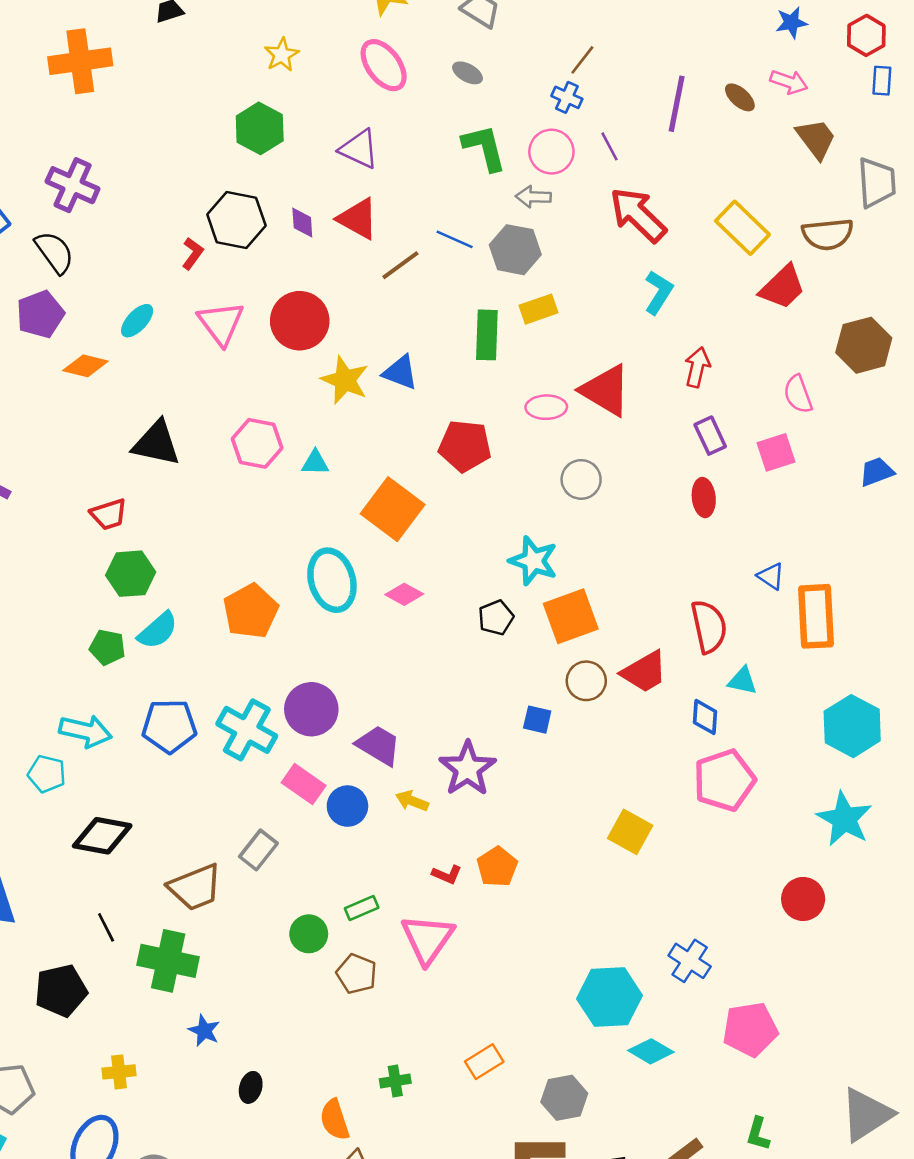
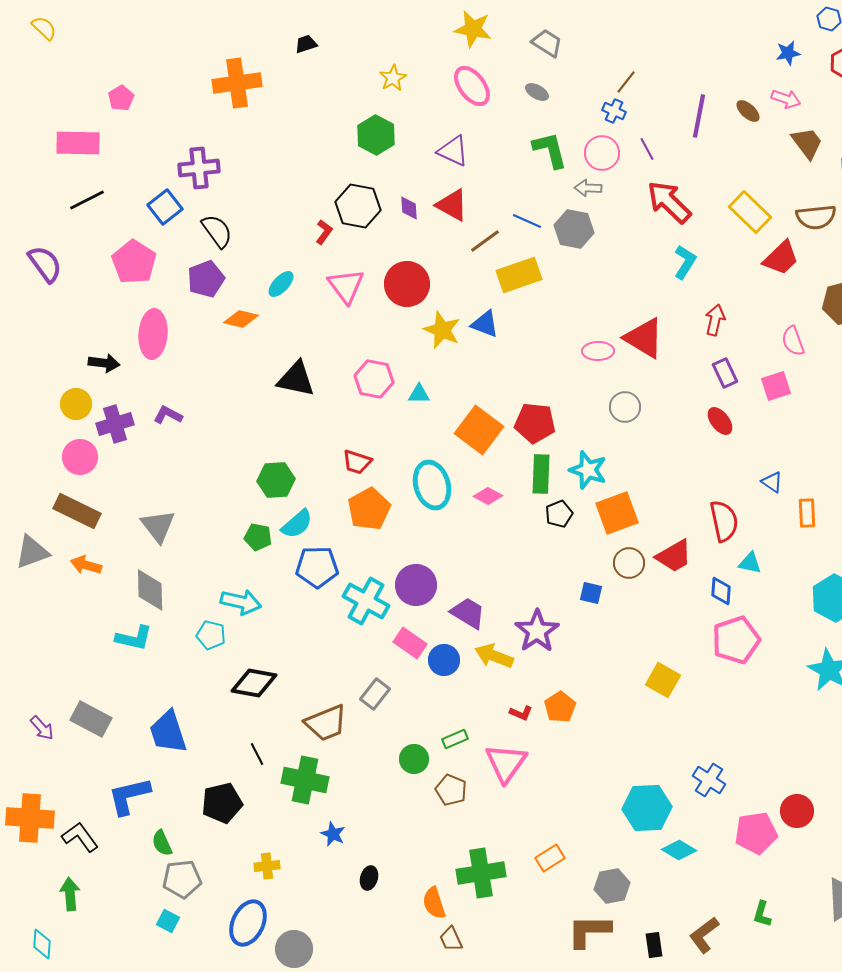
purple cross: (73, 185) -> (199, 168), moved, turned -30
yellow rectangle: (539, 309) -> (519, 275), moved, size x1.5
green rectangle: (487, 335) -> (541, 474), moved
red pentagon: (465, 446) -> (535, 423), moved
red ellipse: (704, 498) -> (720, 421), turned -32
red trapezoid: (109, 514) -> (357, 462), moved, turned 36
orange rectangle: (816, 616) -> (807, 513), size x0.6
blue pentagon: (169, 726) -> (317, 567), moved
yellow arrow: (412, 801) -> (494, 656), size x1.5
red circle: (803, 899) -> (797, 811), moved
green cross: (395, 1081) -> (481, 873), size x2.0

